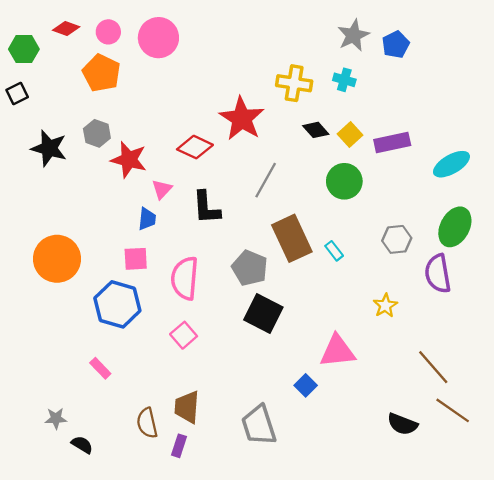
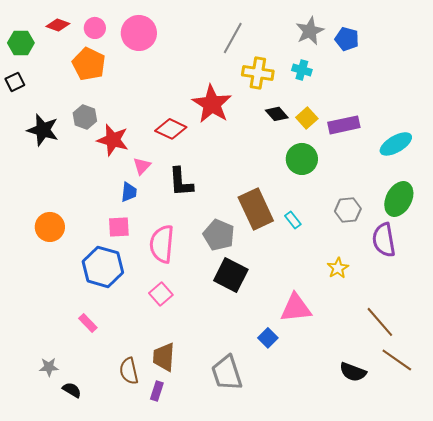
blue pentagon: (396, 44) -> (347, 39), turned -30
gray line: (266, 180) -> (233, 38), moved
orange circle: (57, 259) -> (50, 227), size x0.7

